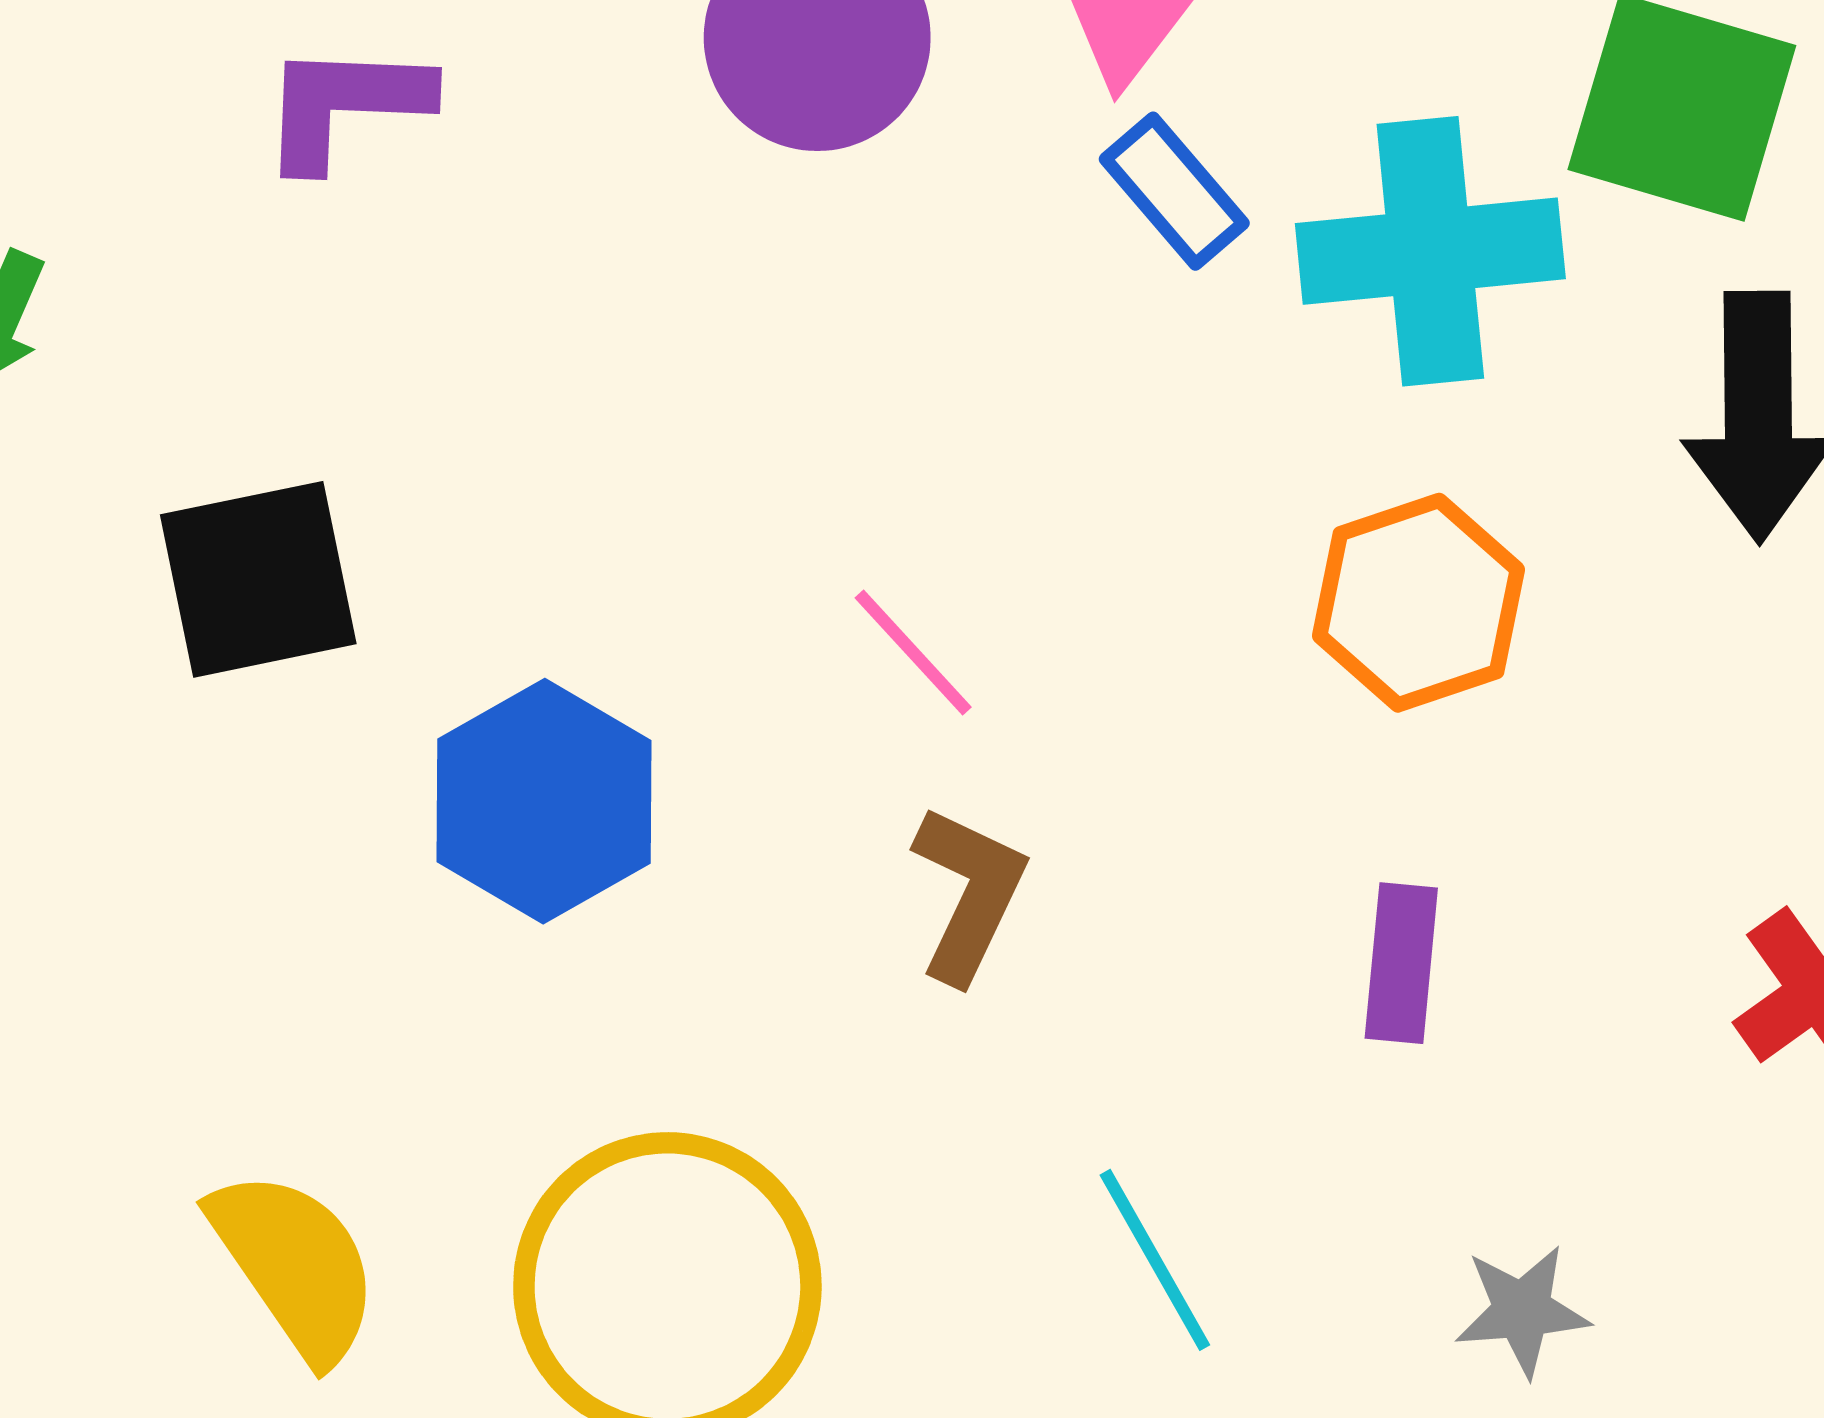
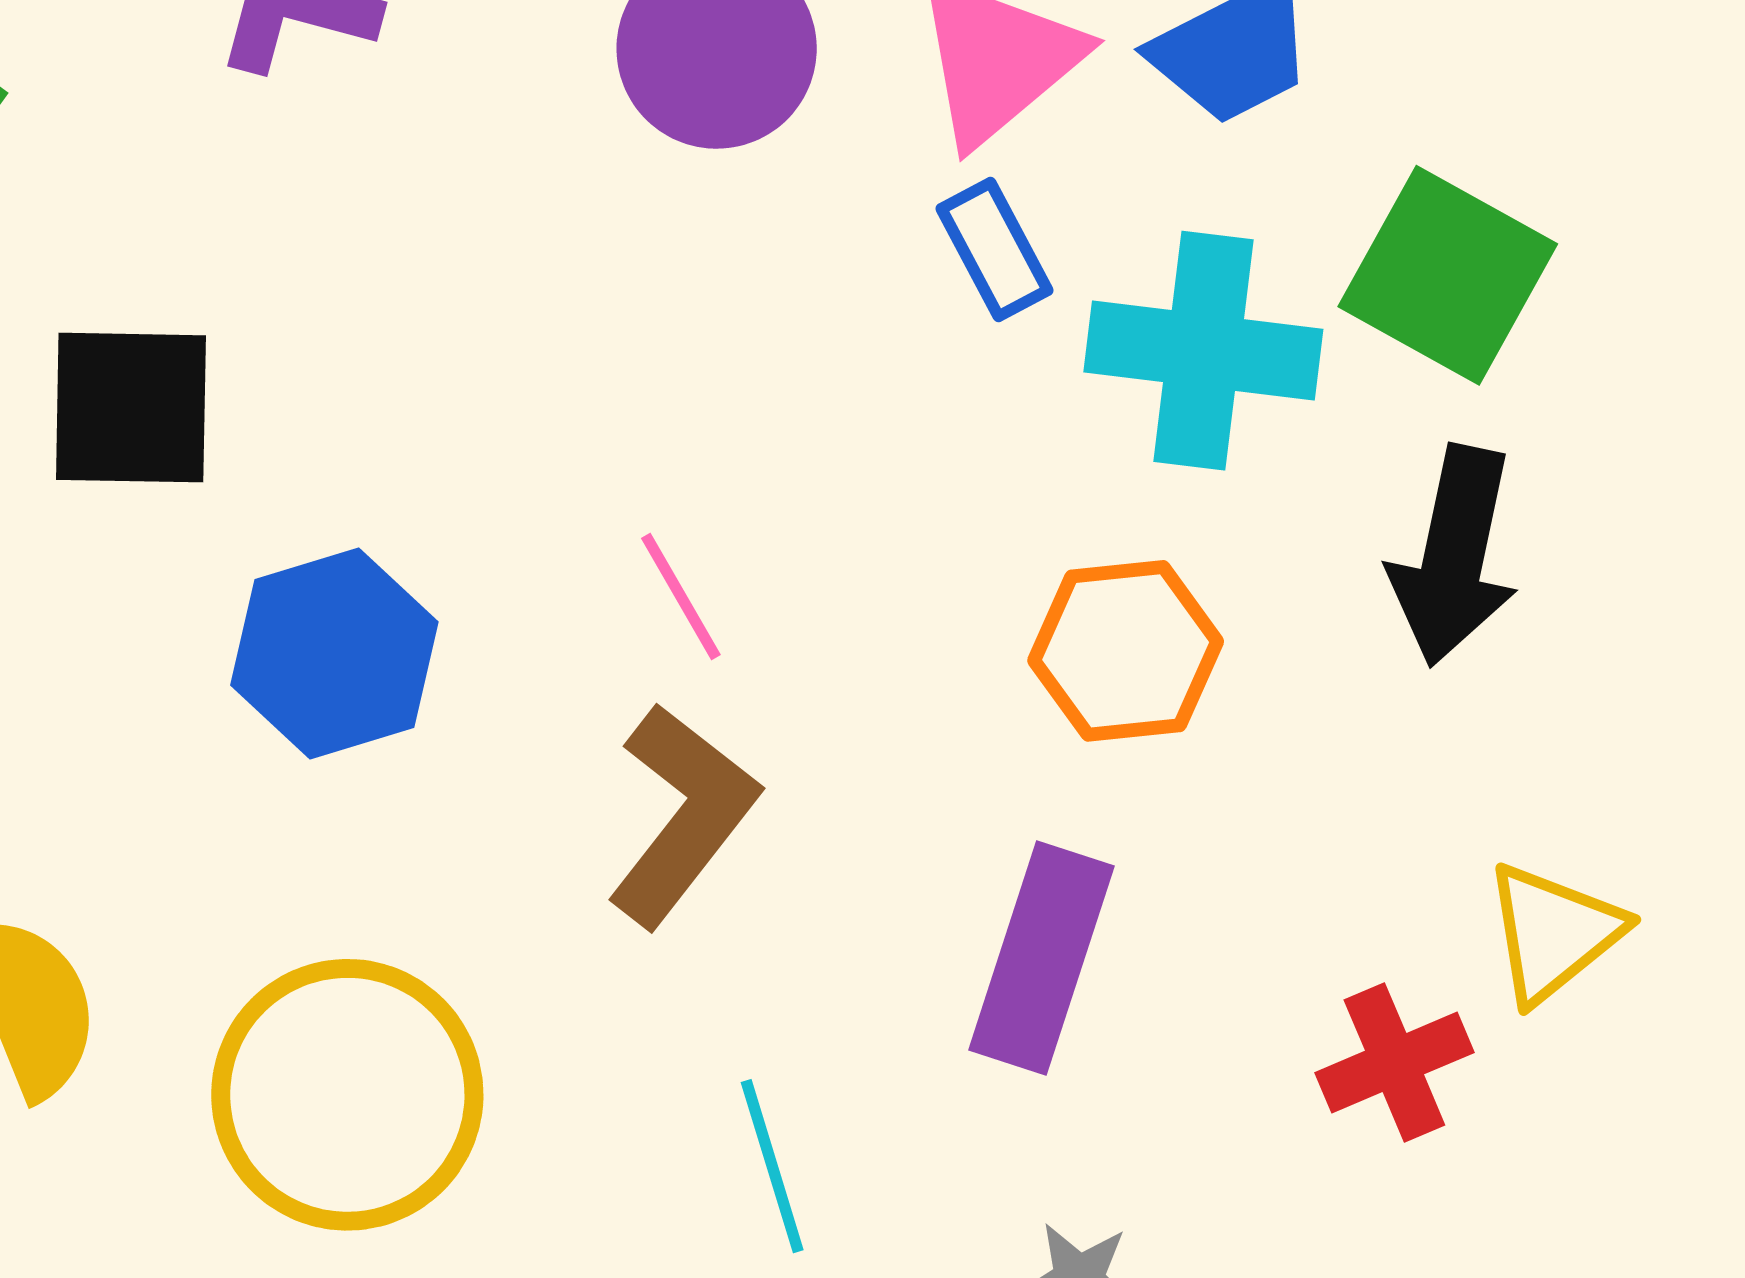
brown L-shape: (969, 894) -> (682, 815), size x1.4
purple rectangle: (1401, 963) -> (1041, 958), size x1.6

